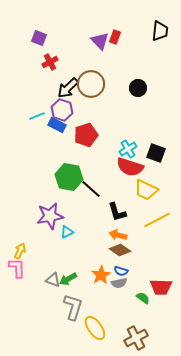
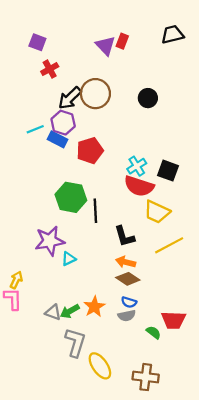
black trapezoid: (160, 31) -> (172, 34), turned -110
black line: (91, 189) -> (95, 211), turned 45
orange star: (101, 275) -> (94, 307), moved
brown cross: (136, 338) -> (146, 377), turned 35

